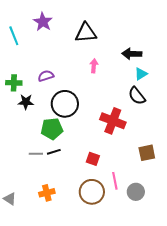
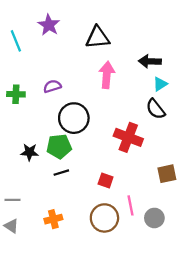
pink arrow: (94, 66) -> (107, 75), size x1.6
black star: (26, 102) -> (30, 152), moved
gray line: (36, 154) -> (12, 200), moved

